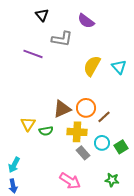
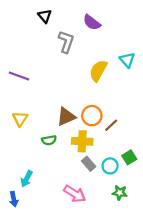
gray L-shape: (62, 39) -> (66, 42), turned -80
purple line: (33, 54) -> (19, 76), moved
cyan triangle: (119, 67) -> (127, 60), moved
yellow triangle: (28, 124) -> (20, 119), moved
cyan circle: (102, 143) -> (110, 166), moved
cyan arrow: (14, 165) -> (27, 179), moved

